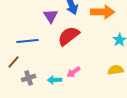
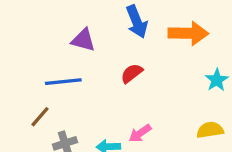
purple triangle: (51, 16) -> (83, 40), moved, turned -42
red semicircle: (69, 36) -> (132, 73), size x0.6

